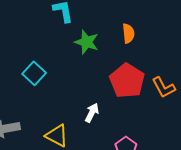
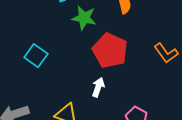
red pentagon: (127, 81) -> (110, 51), moved

